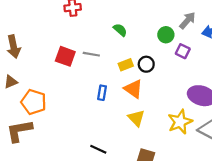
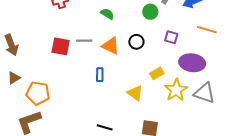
purple square: (183, 51) -> (171, 37), moved
yellow rectangle: (126, 65) -> (157, 73), moved
orange triangle: (133, 89) -> (111, 46), moved

